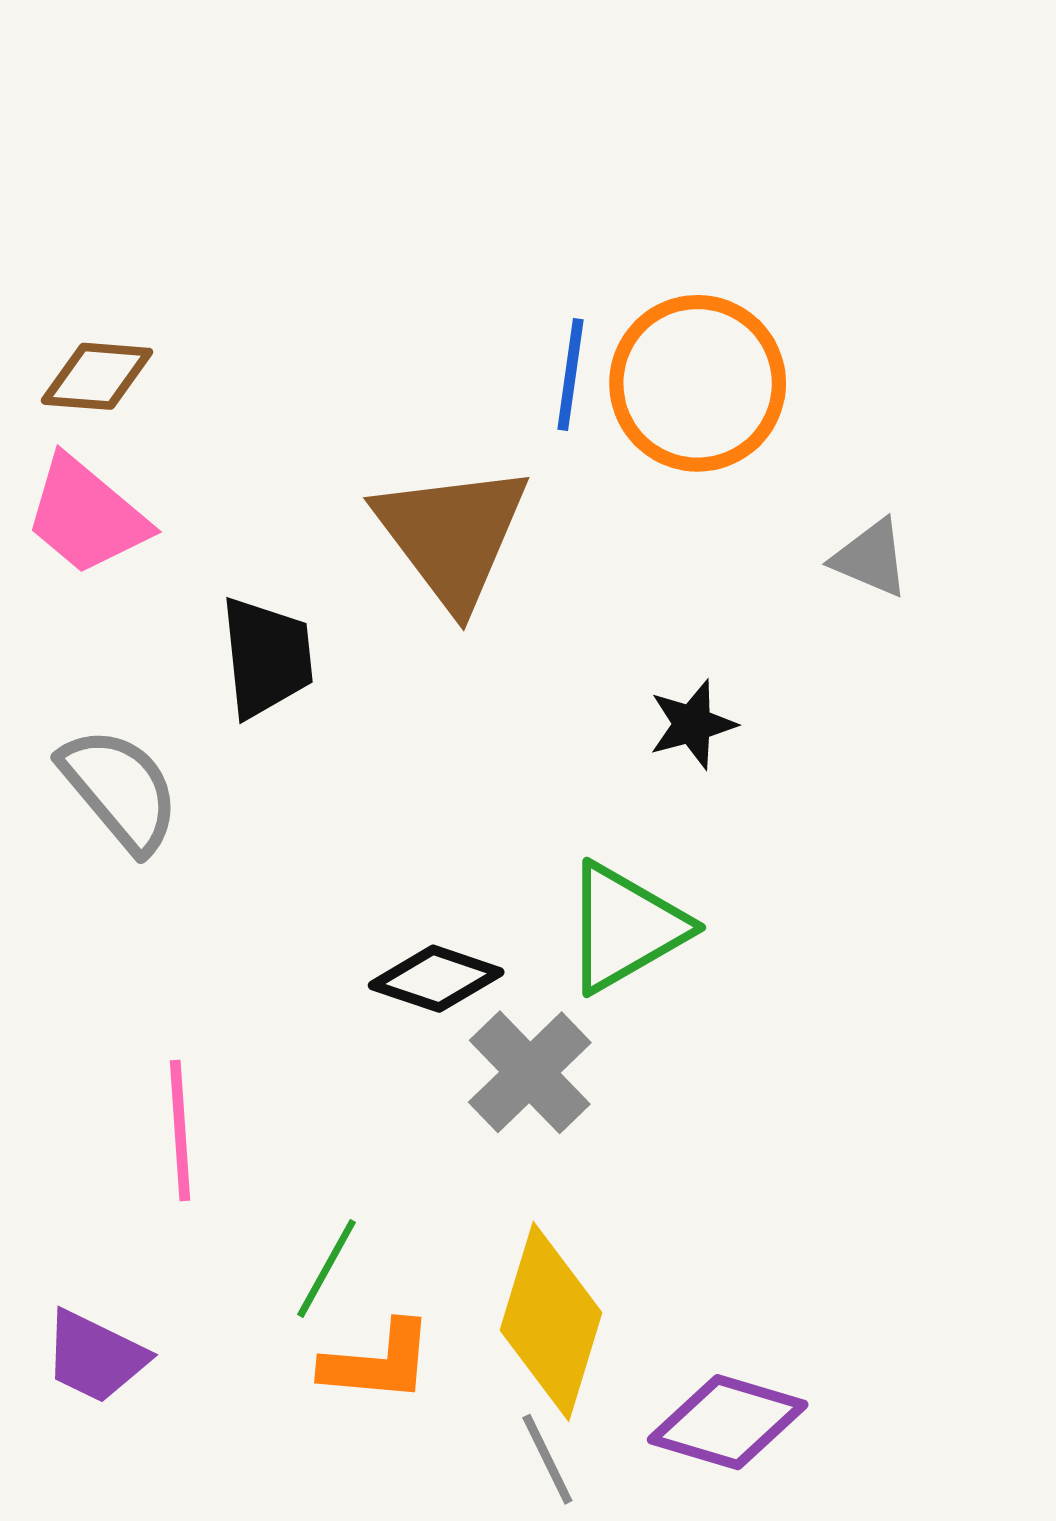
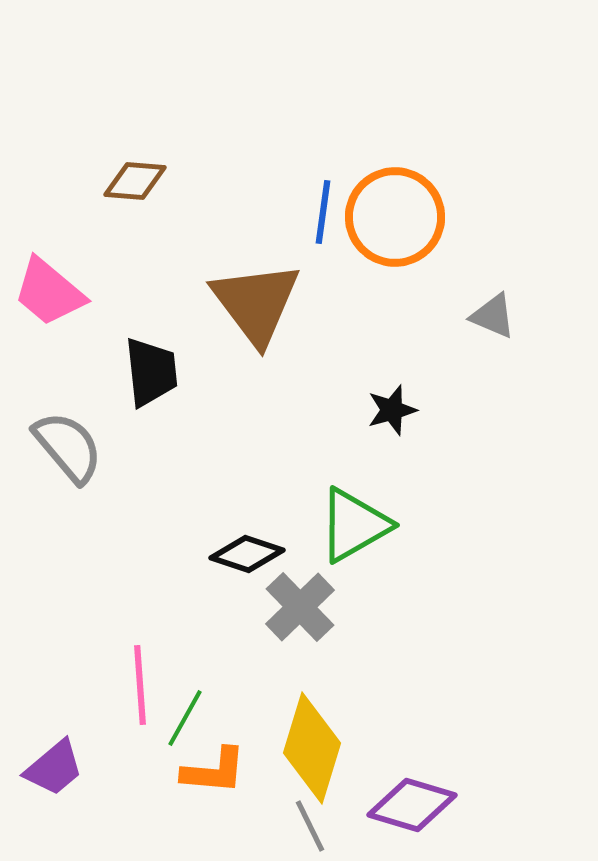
brown diamond: (97, 376) -> (135, 181), moved
pink line: (180, 1131) -> (140, 685), moved
purple trapezoid: (95, 1357) -> (54, 768), turned -66

